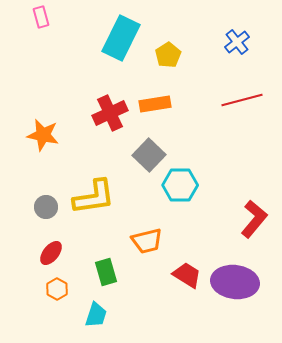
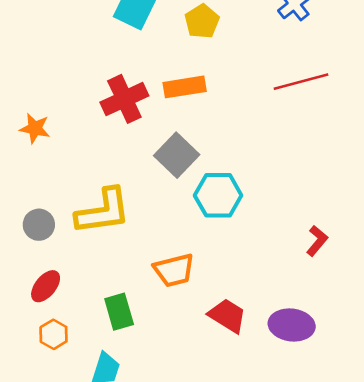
orange star: (43, 135) -> (35, 128), size x0.7
red L-shape: (254, 219) -> (317, 241), size x0.6
purple ellipse: (235, 282) -> (292, 325), size x0.7

